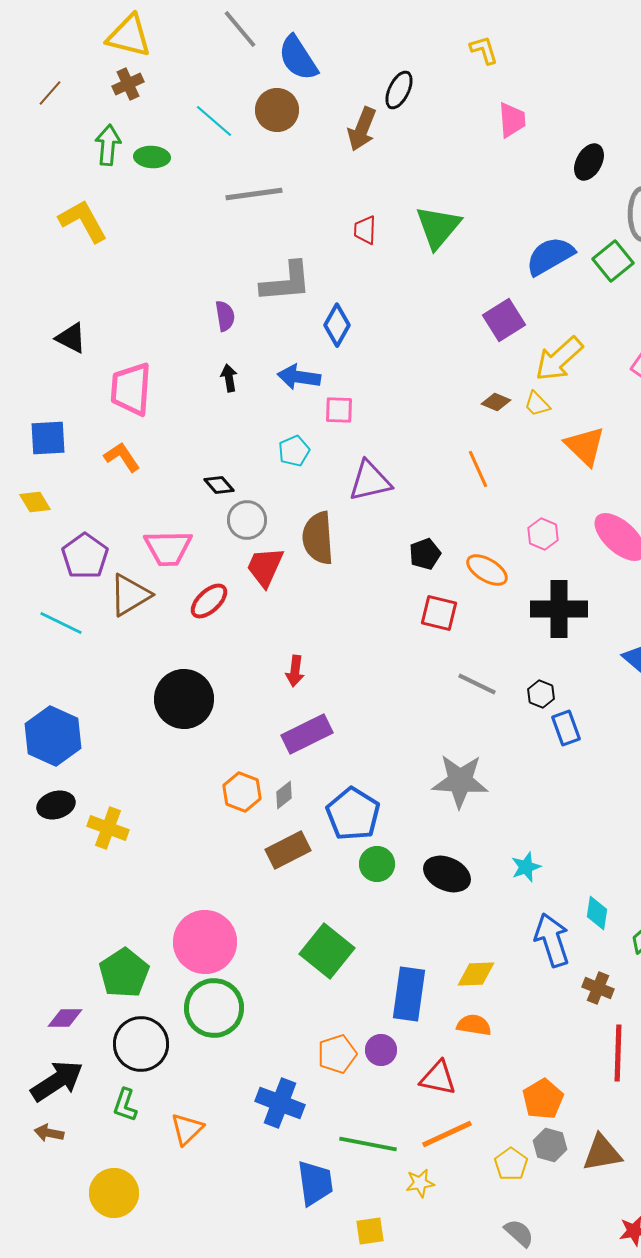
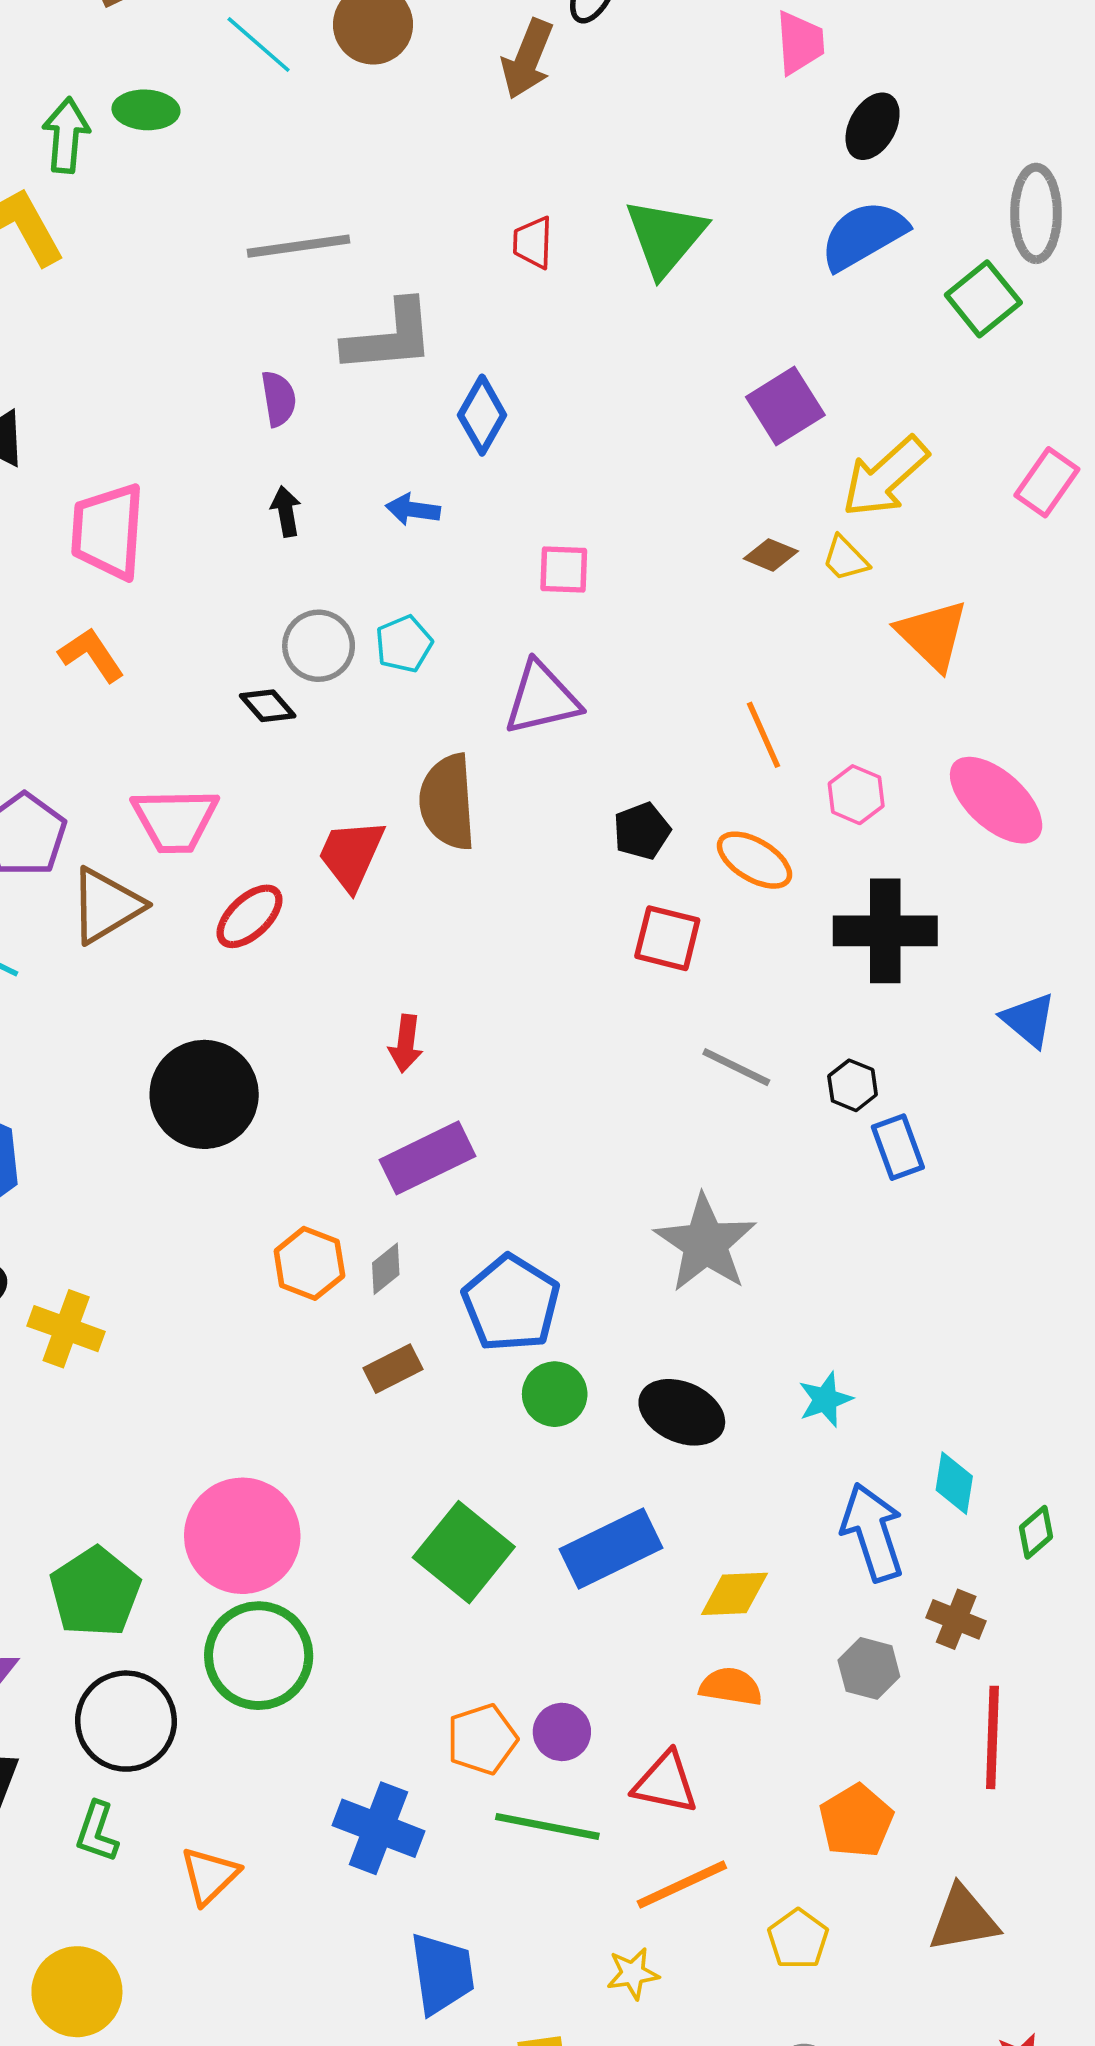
green arrow: (108, 145) -> (66, 135), moved
black ellipse: (589, 162) -> (873, 126), moved
gray line: (254, 194) -> (299, 246), moved
blue semicircle: (550, 256) -> (863, 235), moved
blue arrow: (299, 377) -> (413, 510), size x0.7
pink square: (339, 410) -> (564, 569), moved
orange line: (478, 469) -> (764, 735), moved
gray circle: (247, 520) -> (319, 646), moved
gray star: (460, 781) -> (705, 1243), turned 30
brown rectangle: (288, 850) -> (393, 1369), size x0.7
blue rectangle: (409, 994) -> (611, 1549), moved, turned 56
green line: (368, 1144) -> (547, 1826), moved
gray hexagon: (550, 1145) -> (869, 1668), moved

